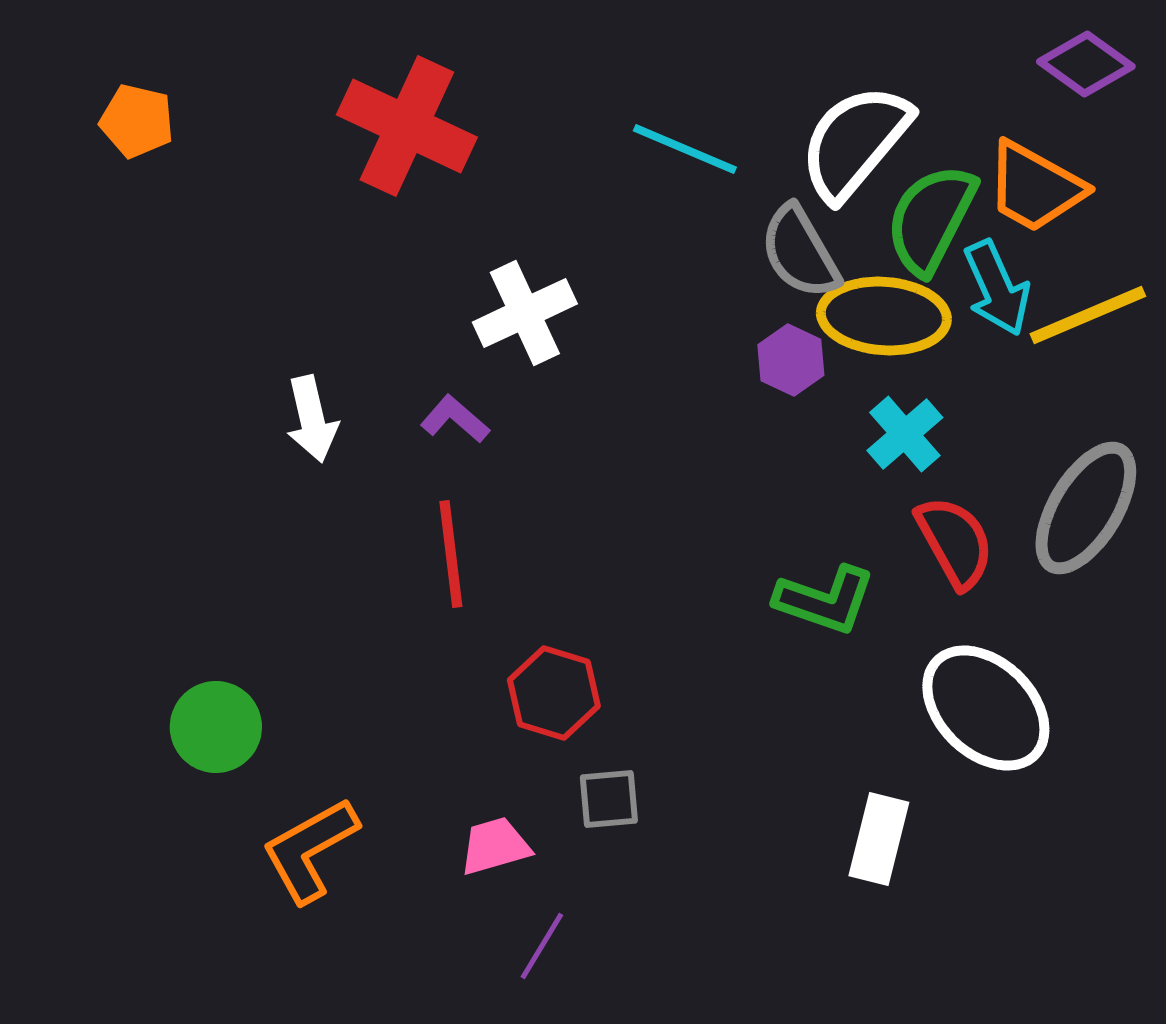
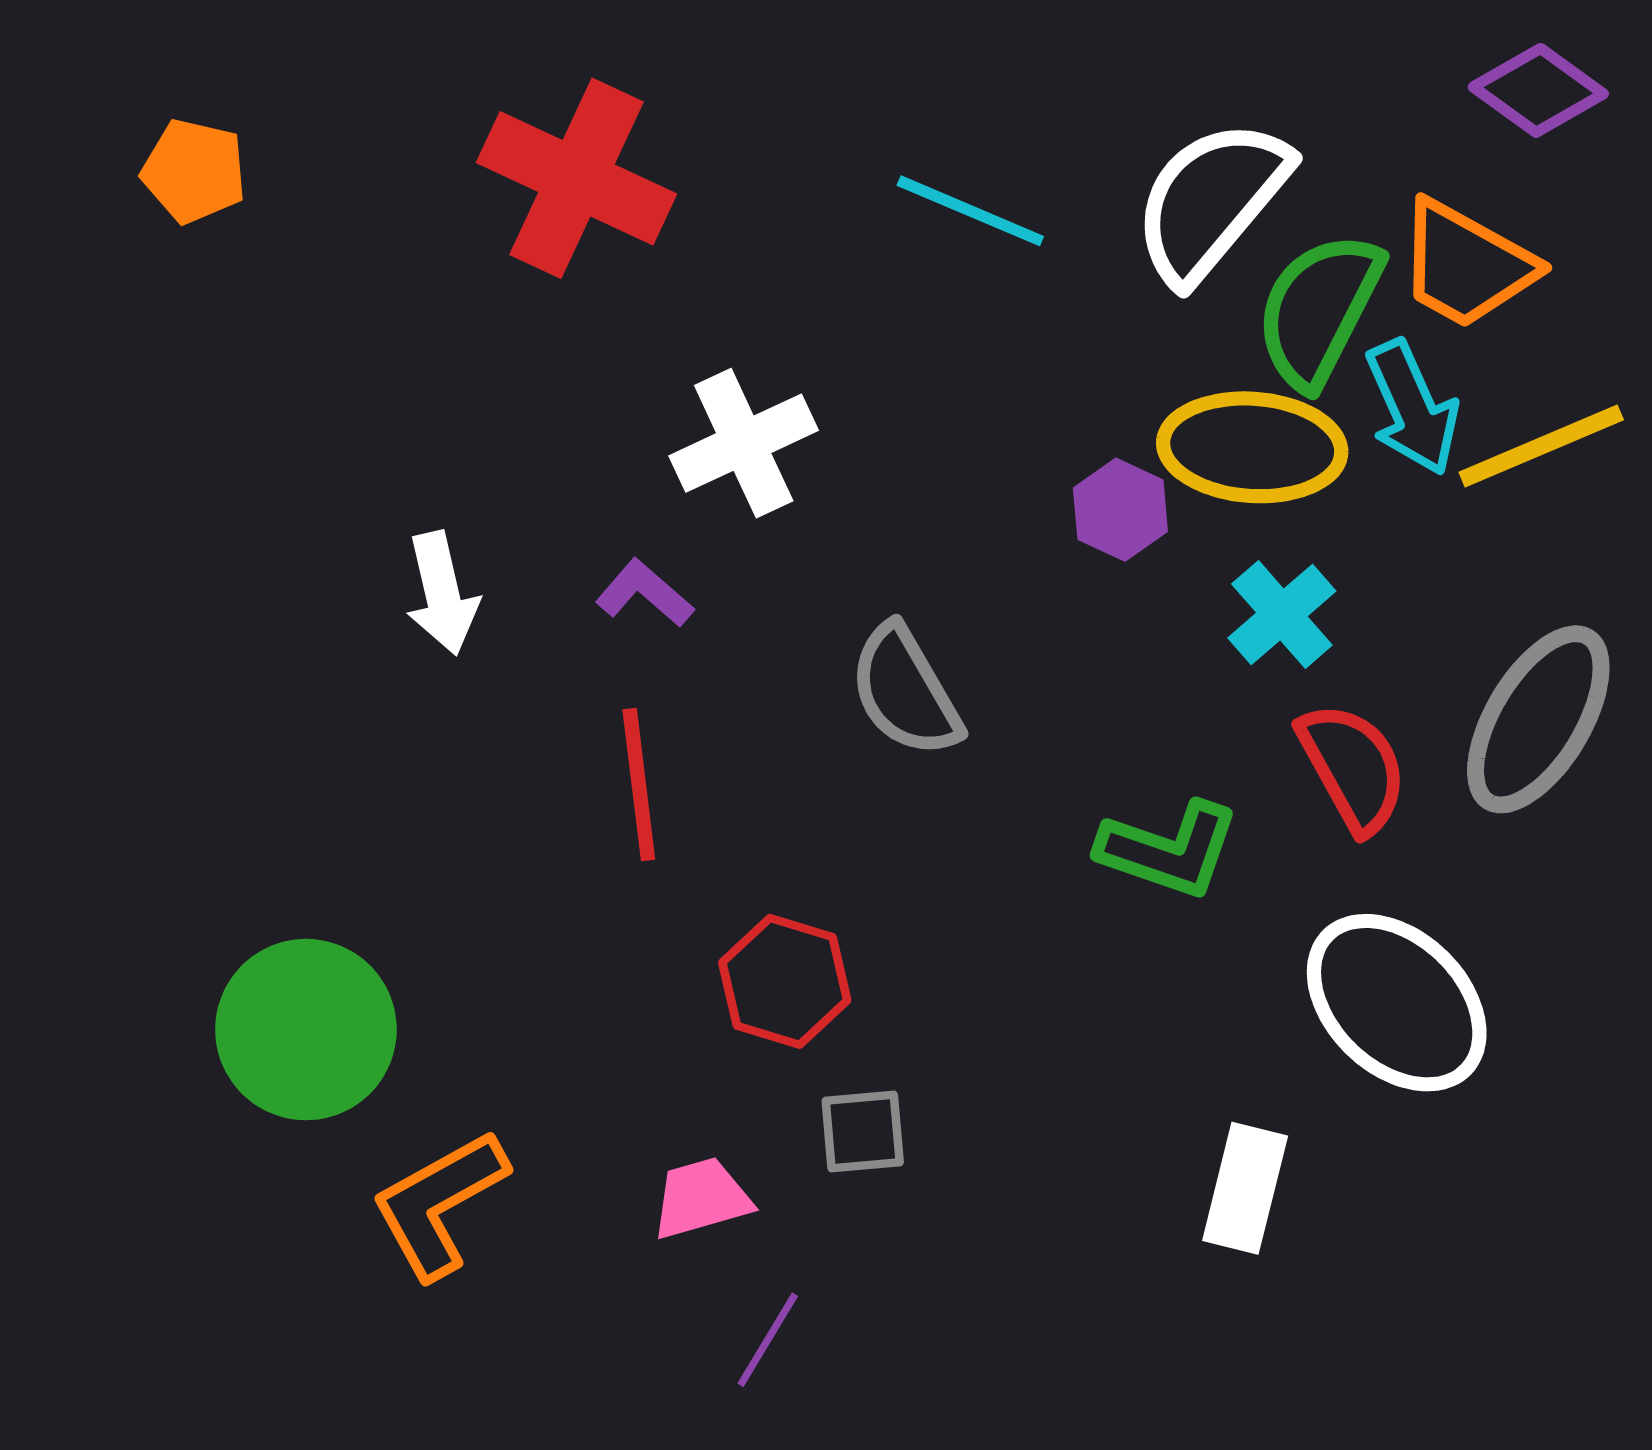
gray semicircle: (800, 252) -> (905, 691), moved
green circle: (216, 727) -> (306, 1030), size x1.4

